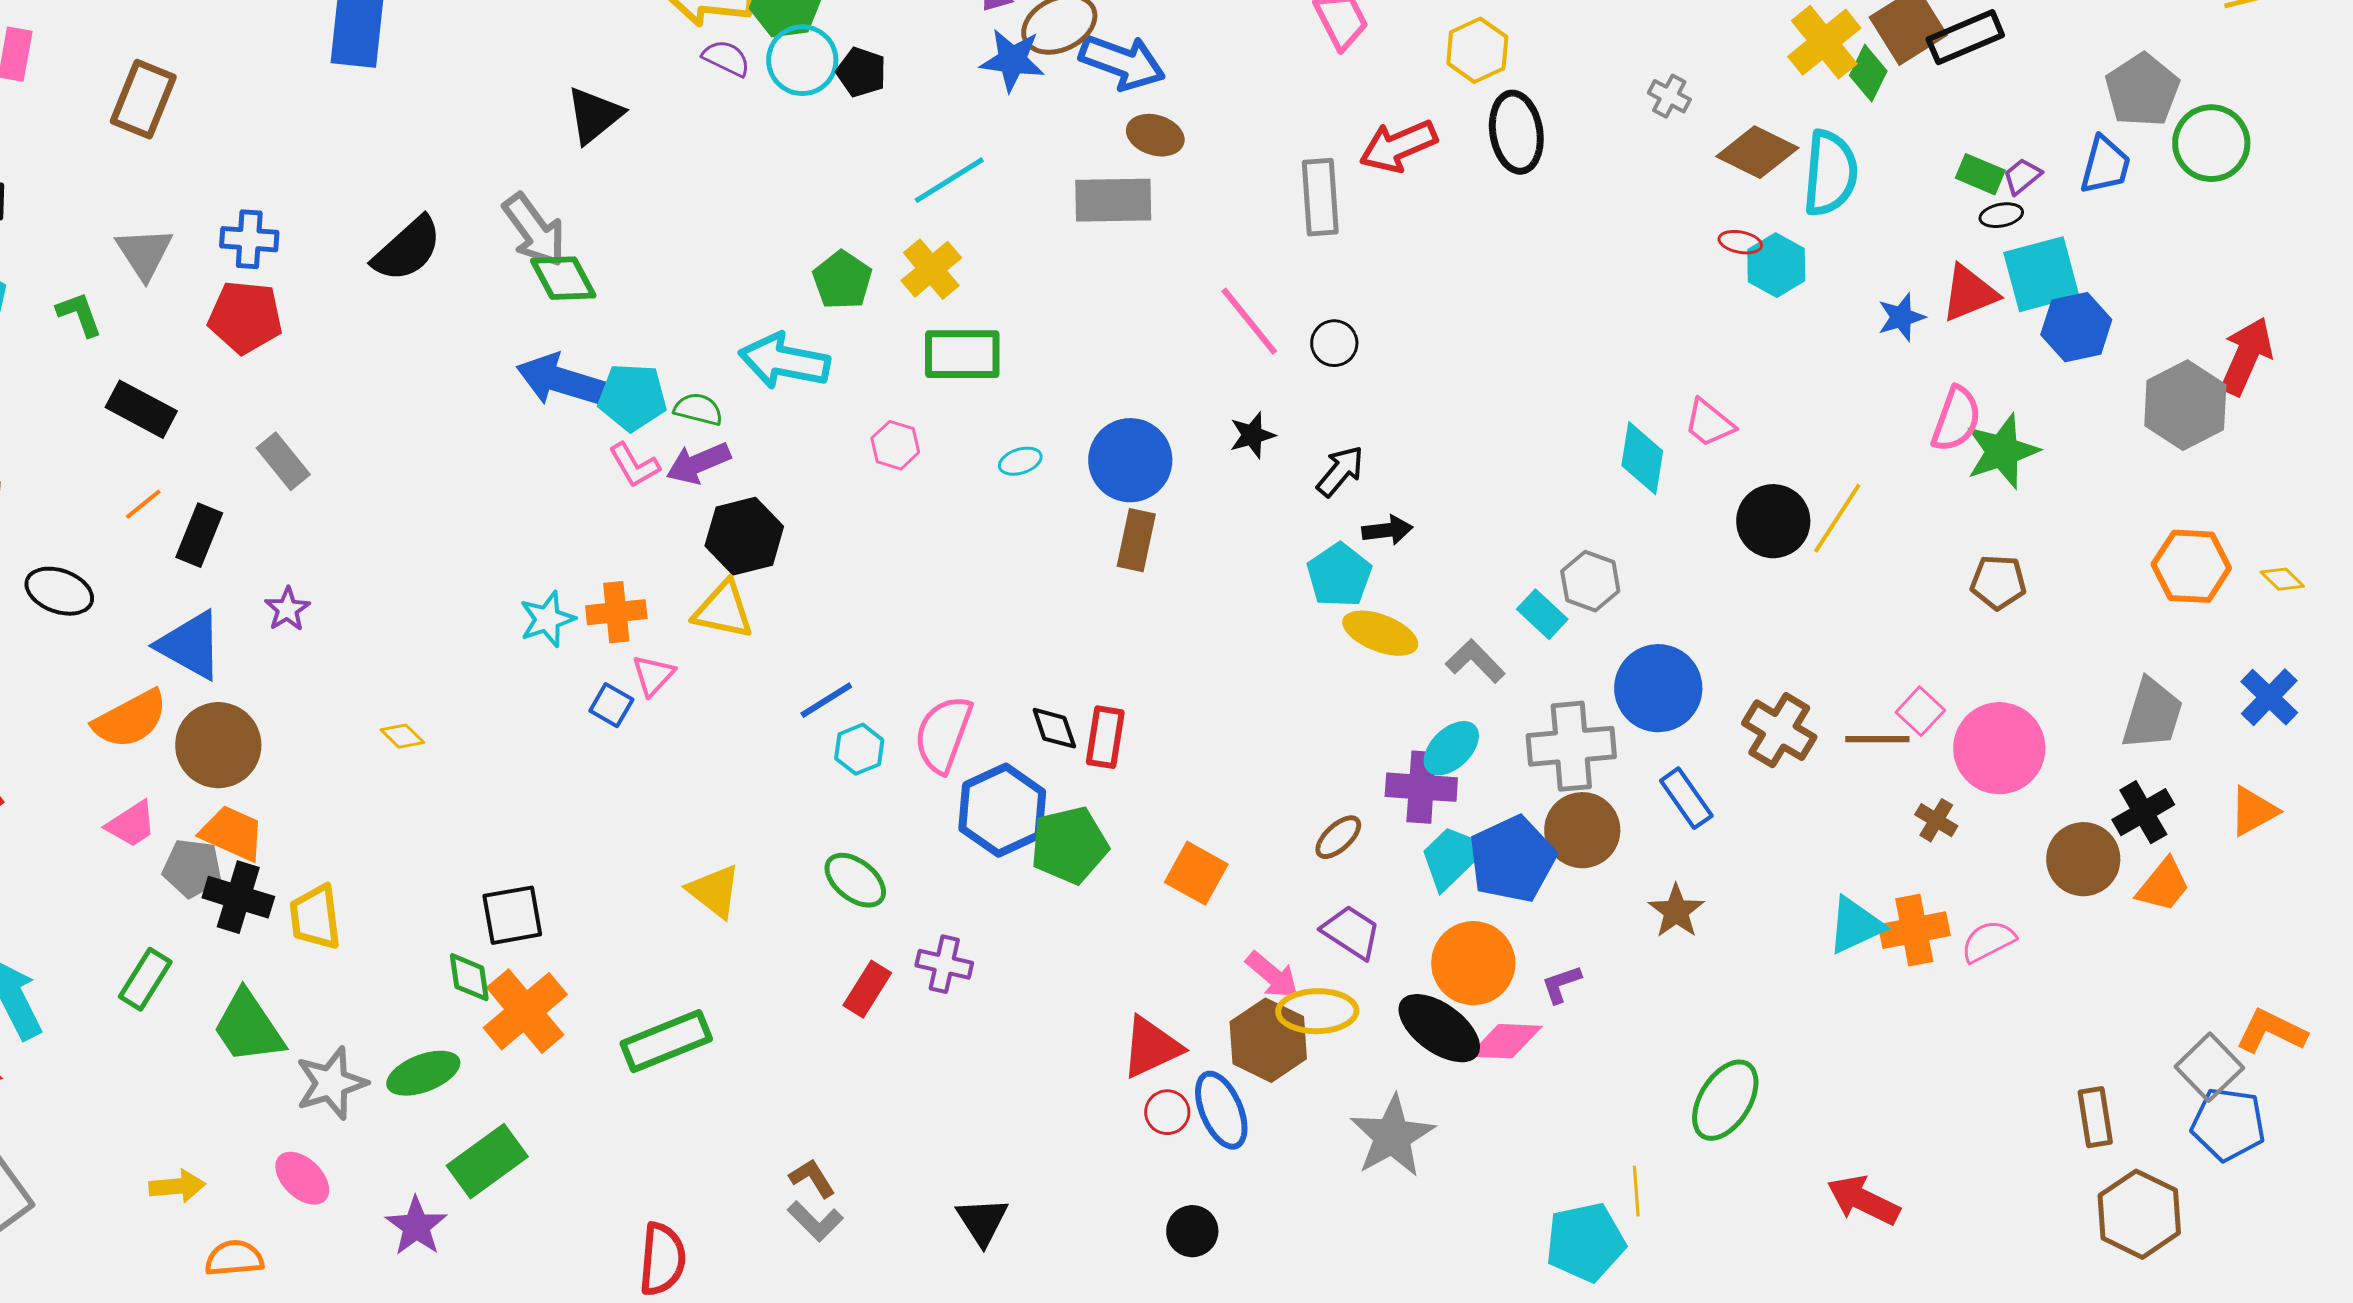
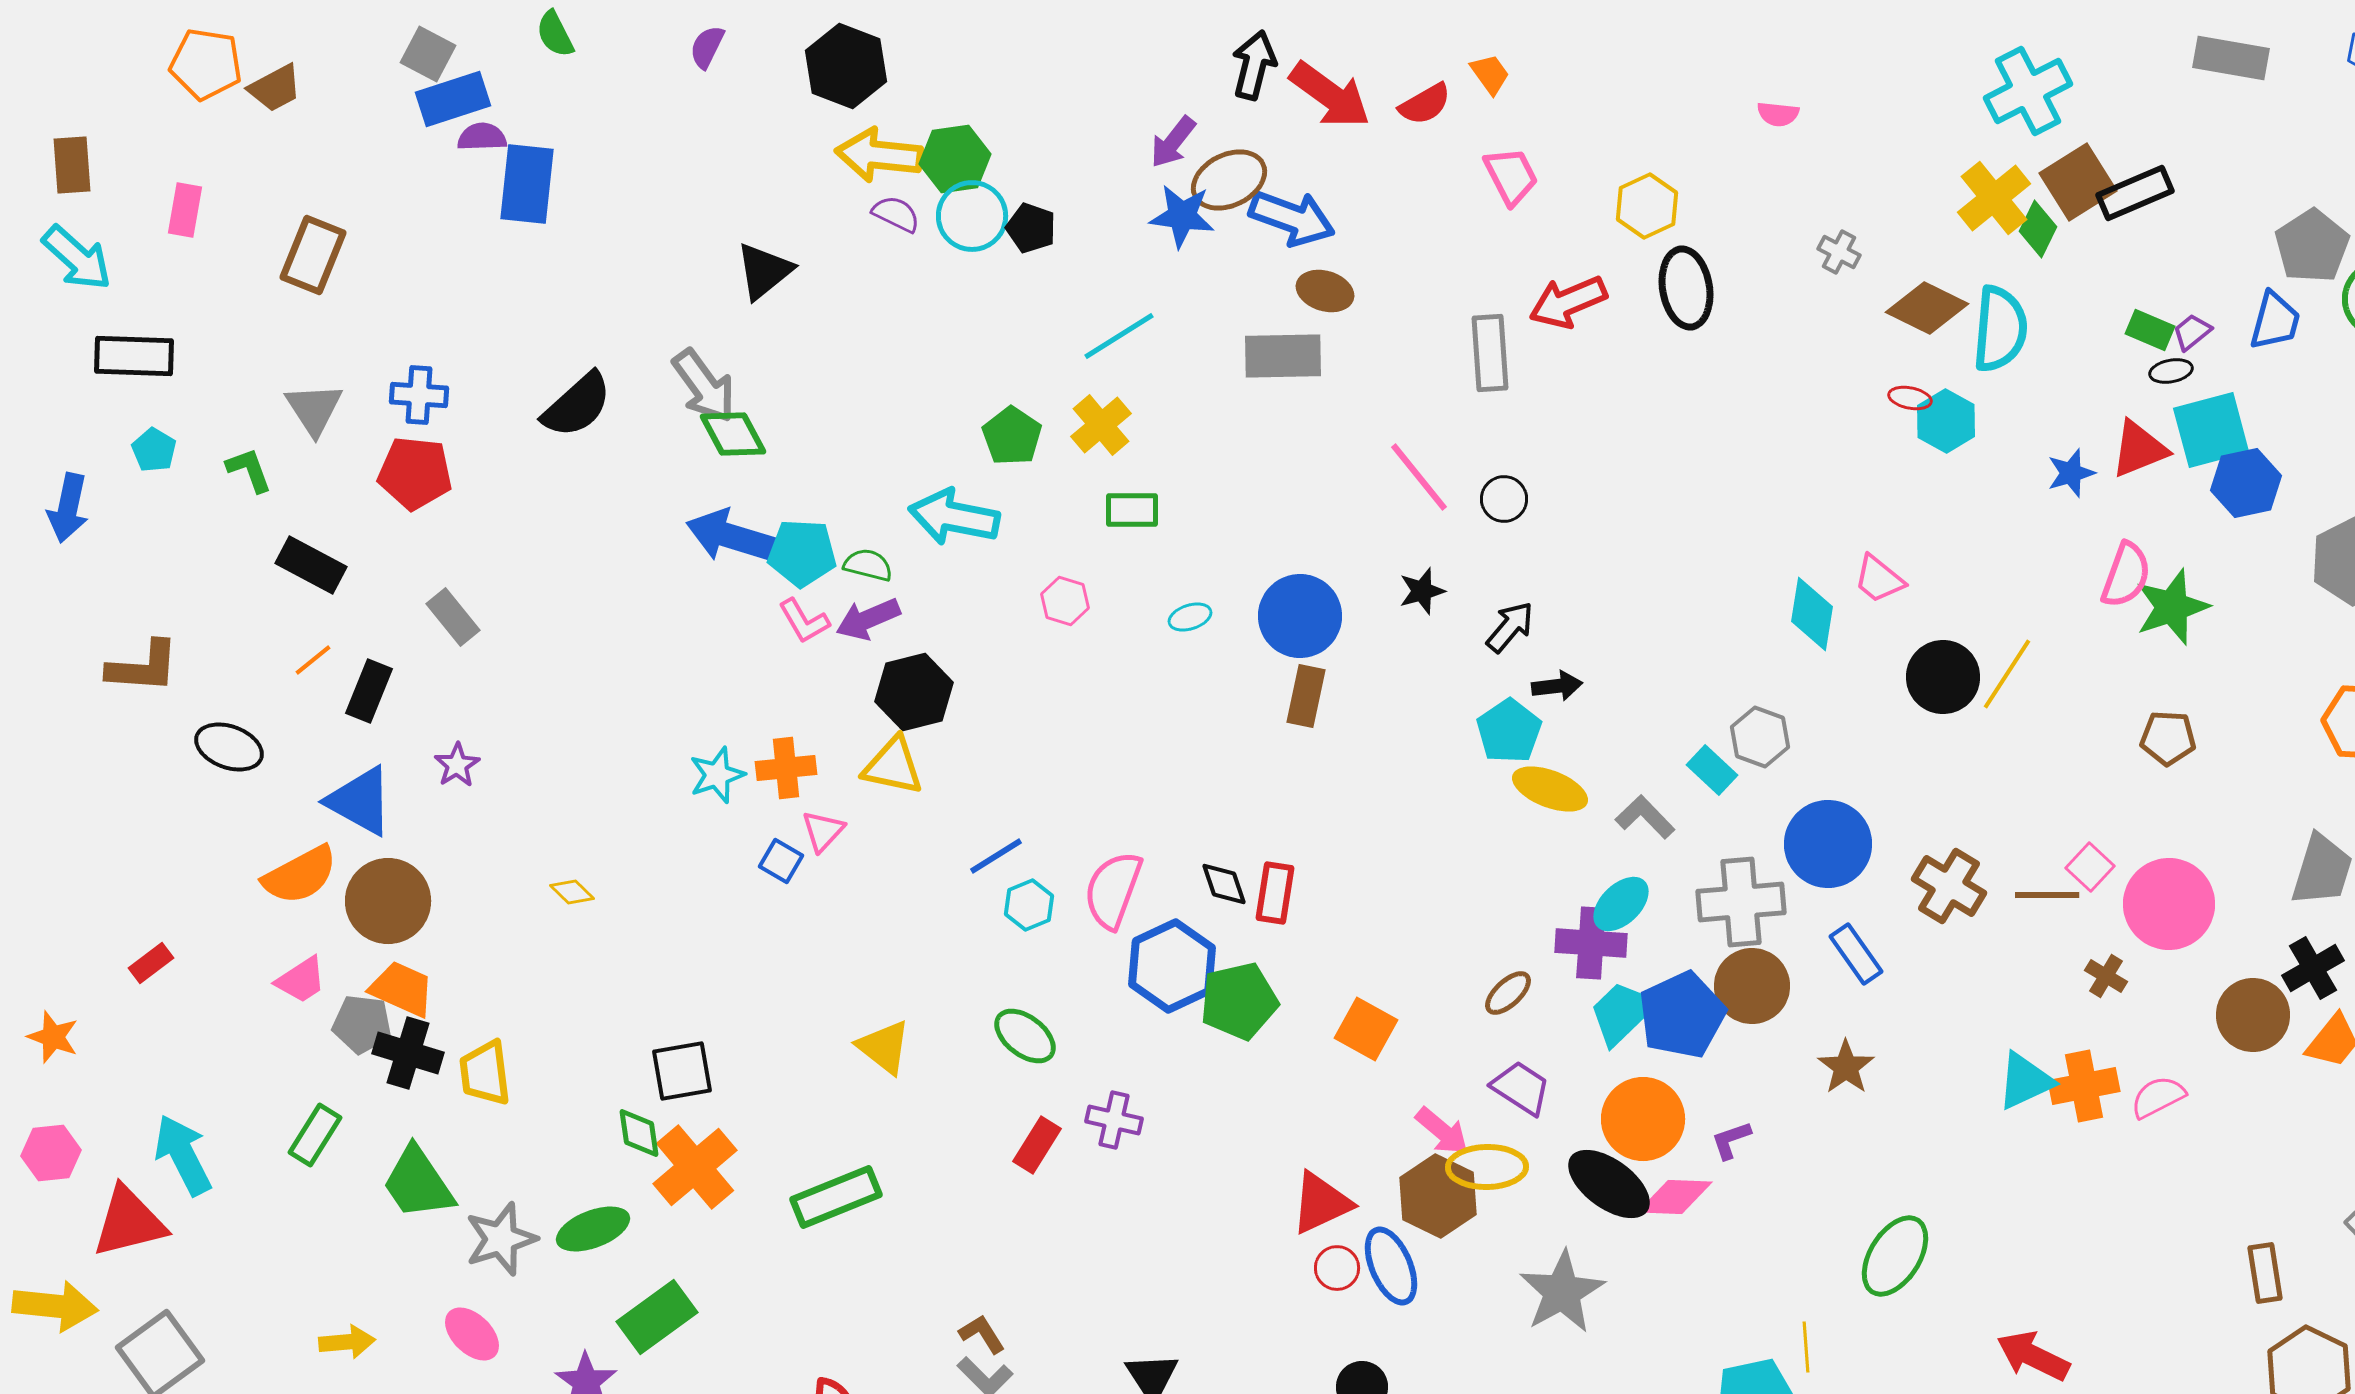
green rectangle: (962, 354) -> (1132, 510), size x0.7

